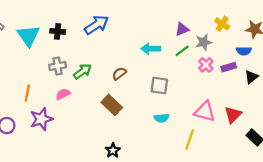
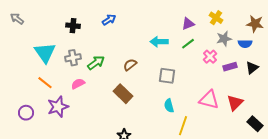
yellow cross: (222, 24) -> (216, 18), moved
blue arrow: (97, 25) -> (109, 20), size x0.6
cyan triangle: (28, 36) -> (45, 53), moved
gray star: (204, 42) -> (224, 39), moved
purple rectangle: (229, 67) -> (230, 67), moved
orange line: (27, 93) -> (45, 83), turned -63
cyan semicircle: (162, 118) -> (169, 106), turned 80
yellow line: (190, 140) -> (183, 126), moved

